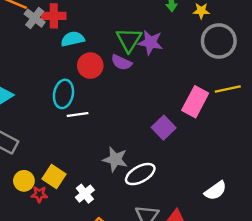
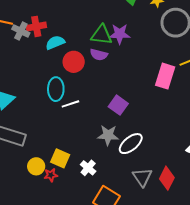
green triangle: (129, 40) -> (102, 35), turned -45
purple square: (164, 128) -> (118, 105), moved

